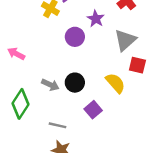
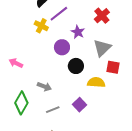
black circle: (75, 83) -> (76, 66), moved
yellow semicircle: (115, 83) -> (96, 82), turned -42
gray line: (58, 125) -> (53, 110), moved, turned -32

